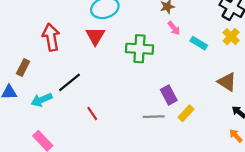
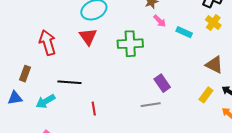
black line: (70, 82) -> (69, 82), turned 50
yellow rectangle: (186, 113) -> (206, 95), moved
red line: (92, 114) -> (94, 109), turned 32

